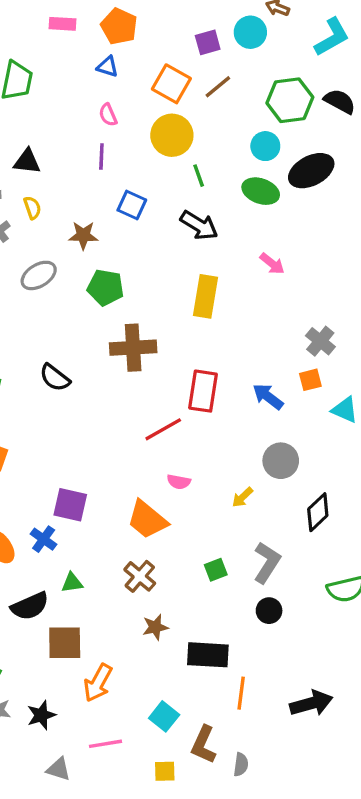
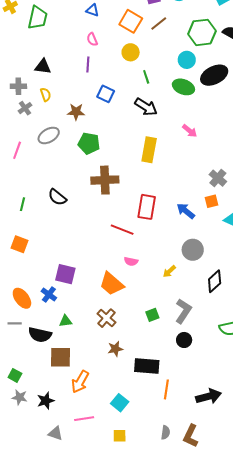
yellow circle: (172, 135) -> (131, 52), size x0.7
red line: (163, 429) -> (122, 230), turned 50
black semicircle: (30, 606) -> (40, 335), turned 35
brown L-shape: (203, 745) -> (191, 436), moved

